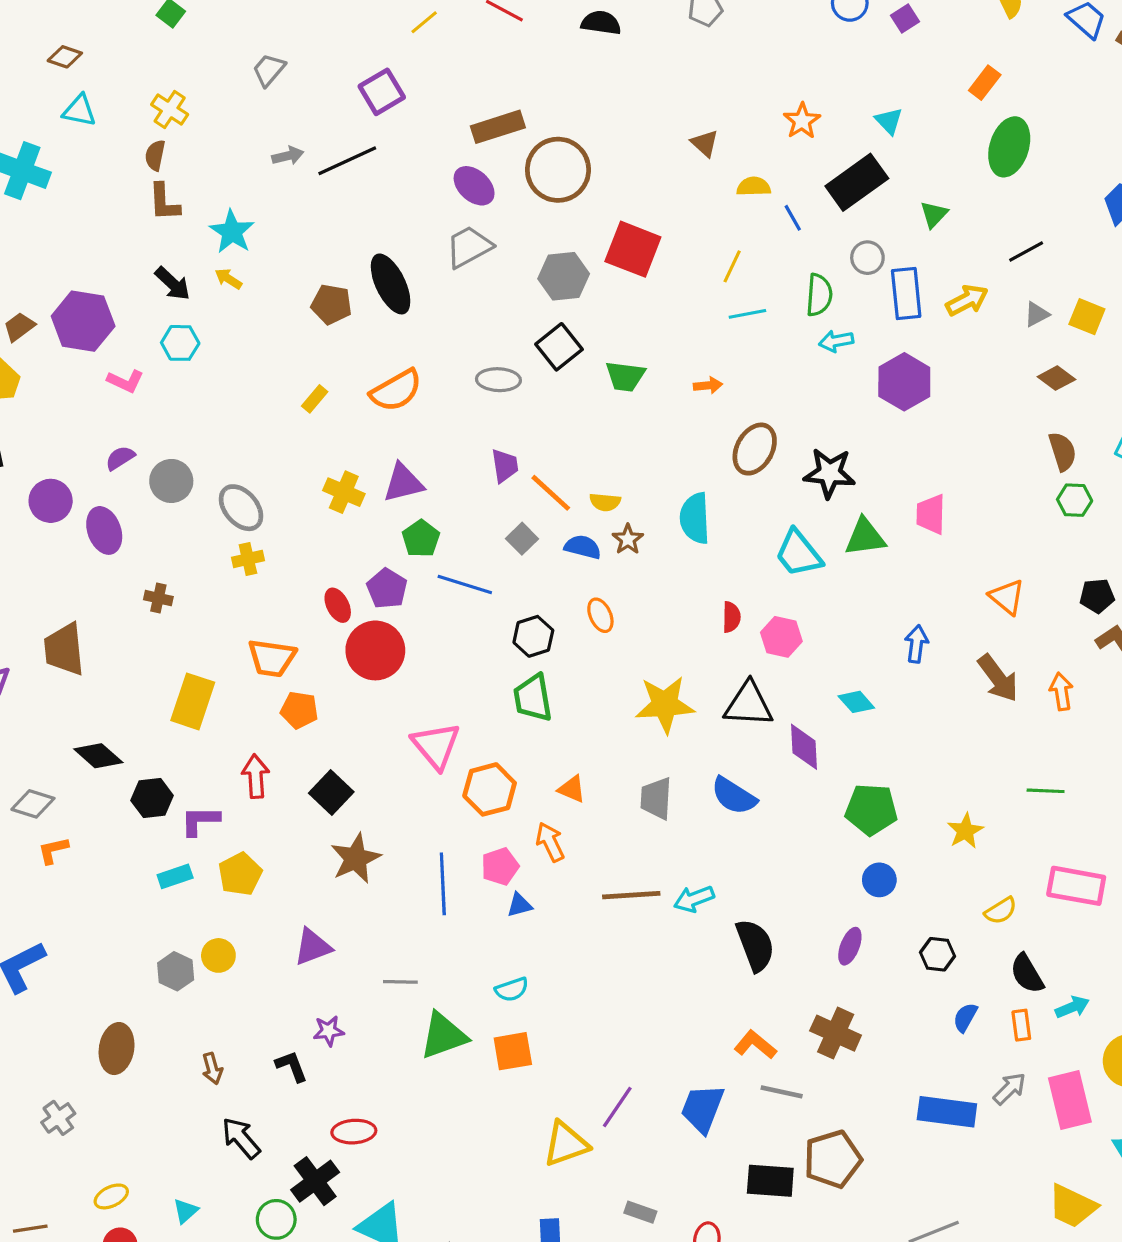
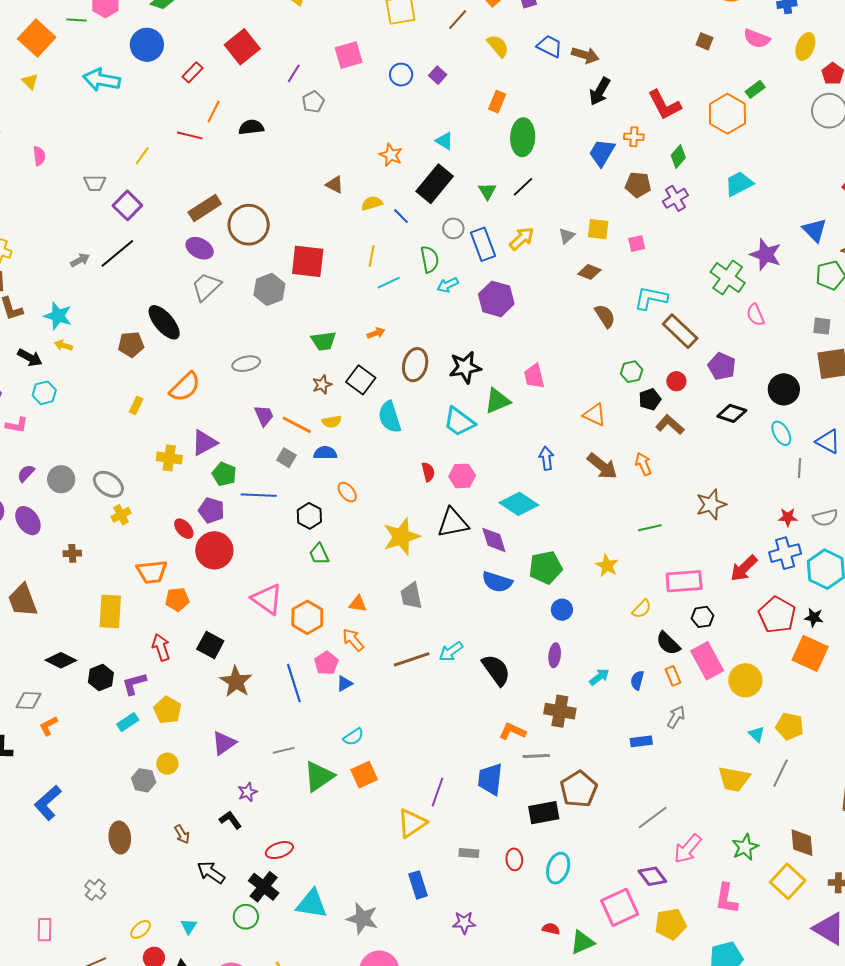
gray trapezoid: (269, 70) -> (95, 183), moved, turned -115
black line: (1026, 251) -> (523, 187), moved
black square: (559, 347) -> (361, 380), moved
green hexagon: (1075, 500) -> (632, 372), moved
brown star: (628, 539) -> (322, 385), moved, turned 30
green trapezoid: (533, 698) -> (319, 554), size x0.7
cyan diamond: (856, 702) -> (519, 504), size x1.6
blue semicircle: (734, 796) -> (497, 582), moved
black hexagon: (937, 954) -> (703, 617), moved
cyan arrow: (1072, 1007) -> (599, 677), moved
pink rectangle: (1070, 1100) -> (707, 661), moved
blue rectangle: (947, 1112) -> (641, 741), size x0.6

